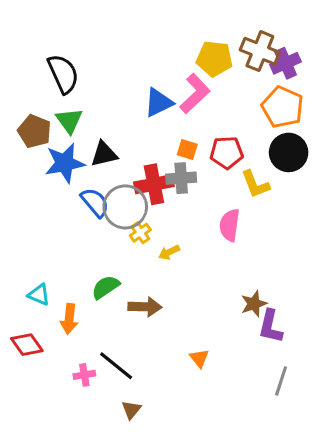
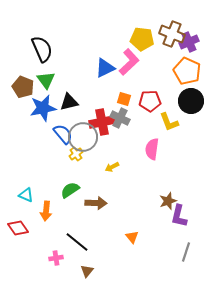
gray cross: (181, 178) -> (120, 118), turned 30
yellow cross: (140, 233) -> (76, 154), moved
pink cross: (84, 375) -> (56, 258), moved

